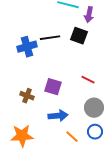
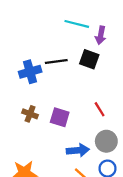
red line: (88, 80) -> (100, 109), turned 32
brown cross: (27, 96) -> (30, 114), moved
blue arrow: (58, 116) -> (78, 150), moved

